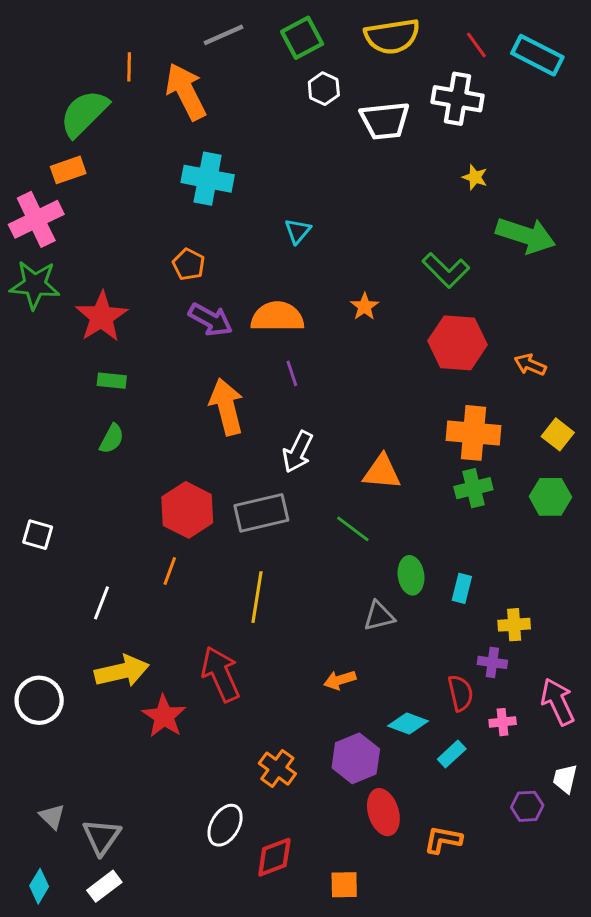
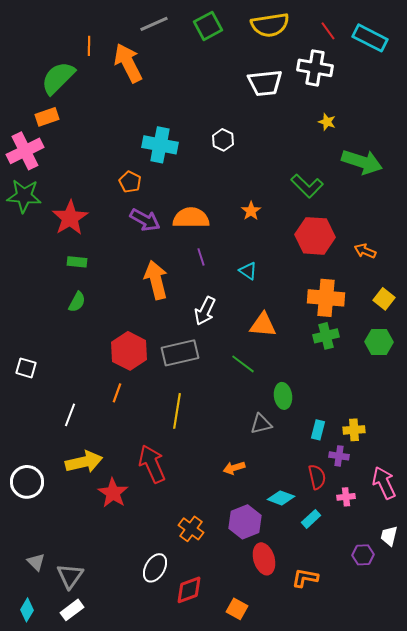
white hexagon: (324, 89) -> (223, 140), moved
cyan cross: (208, 179) -> (160, 145), moved
cyan triangle: (298, 231) -> (248, 271), moved, turned -36
cyan rectangle: (462, 588) -> (318, 430), moved
orange square: (344, 885) -> (237, 609), turned 30

